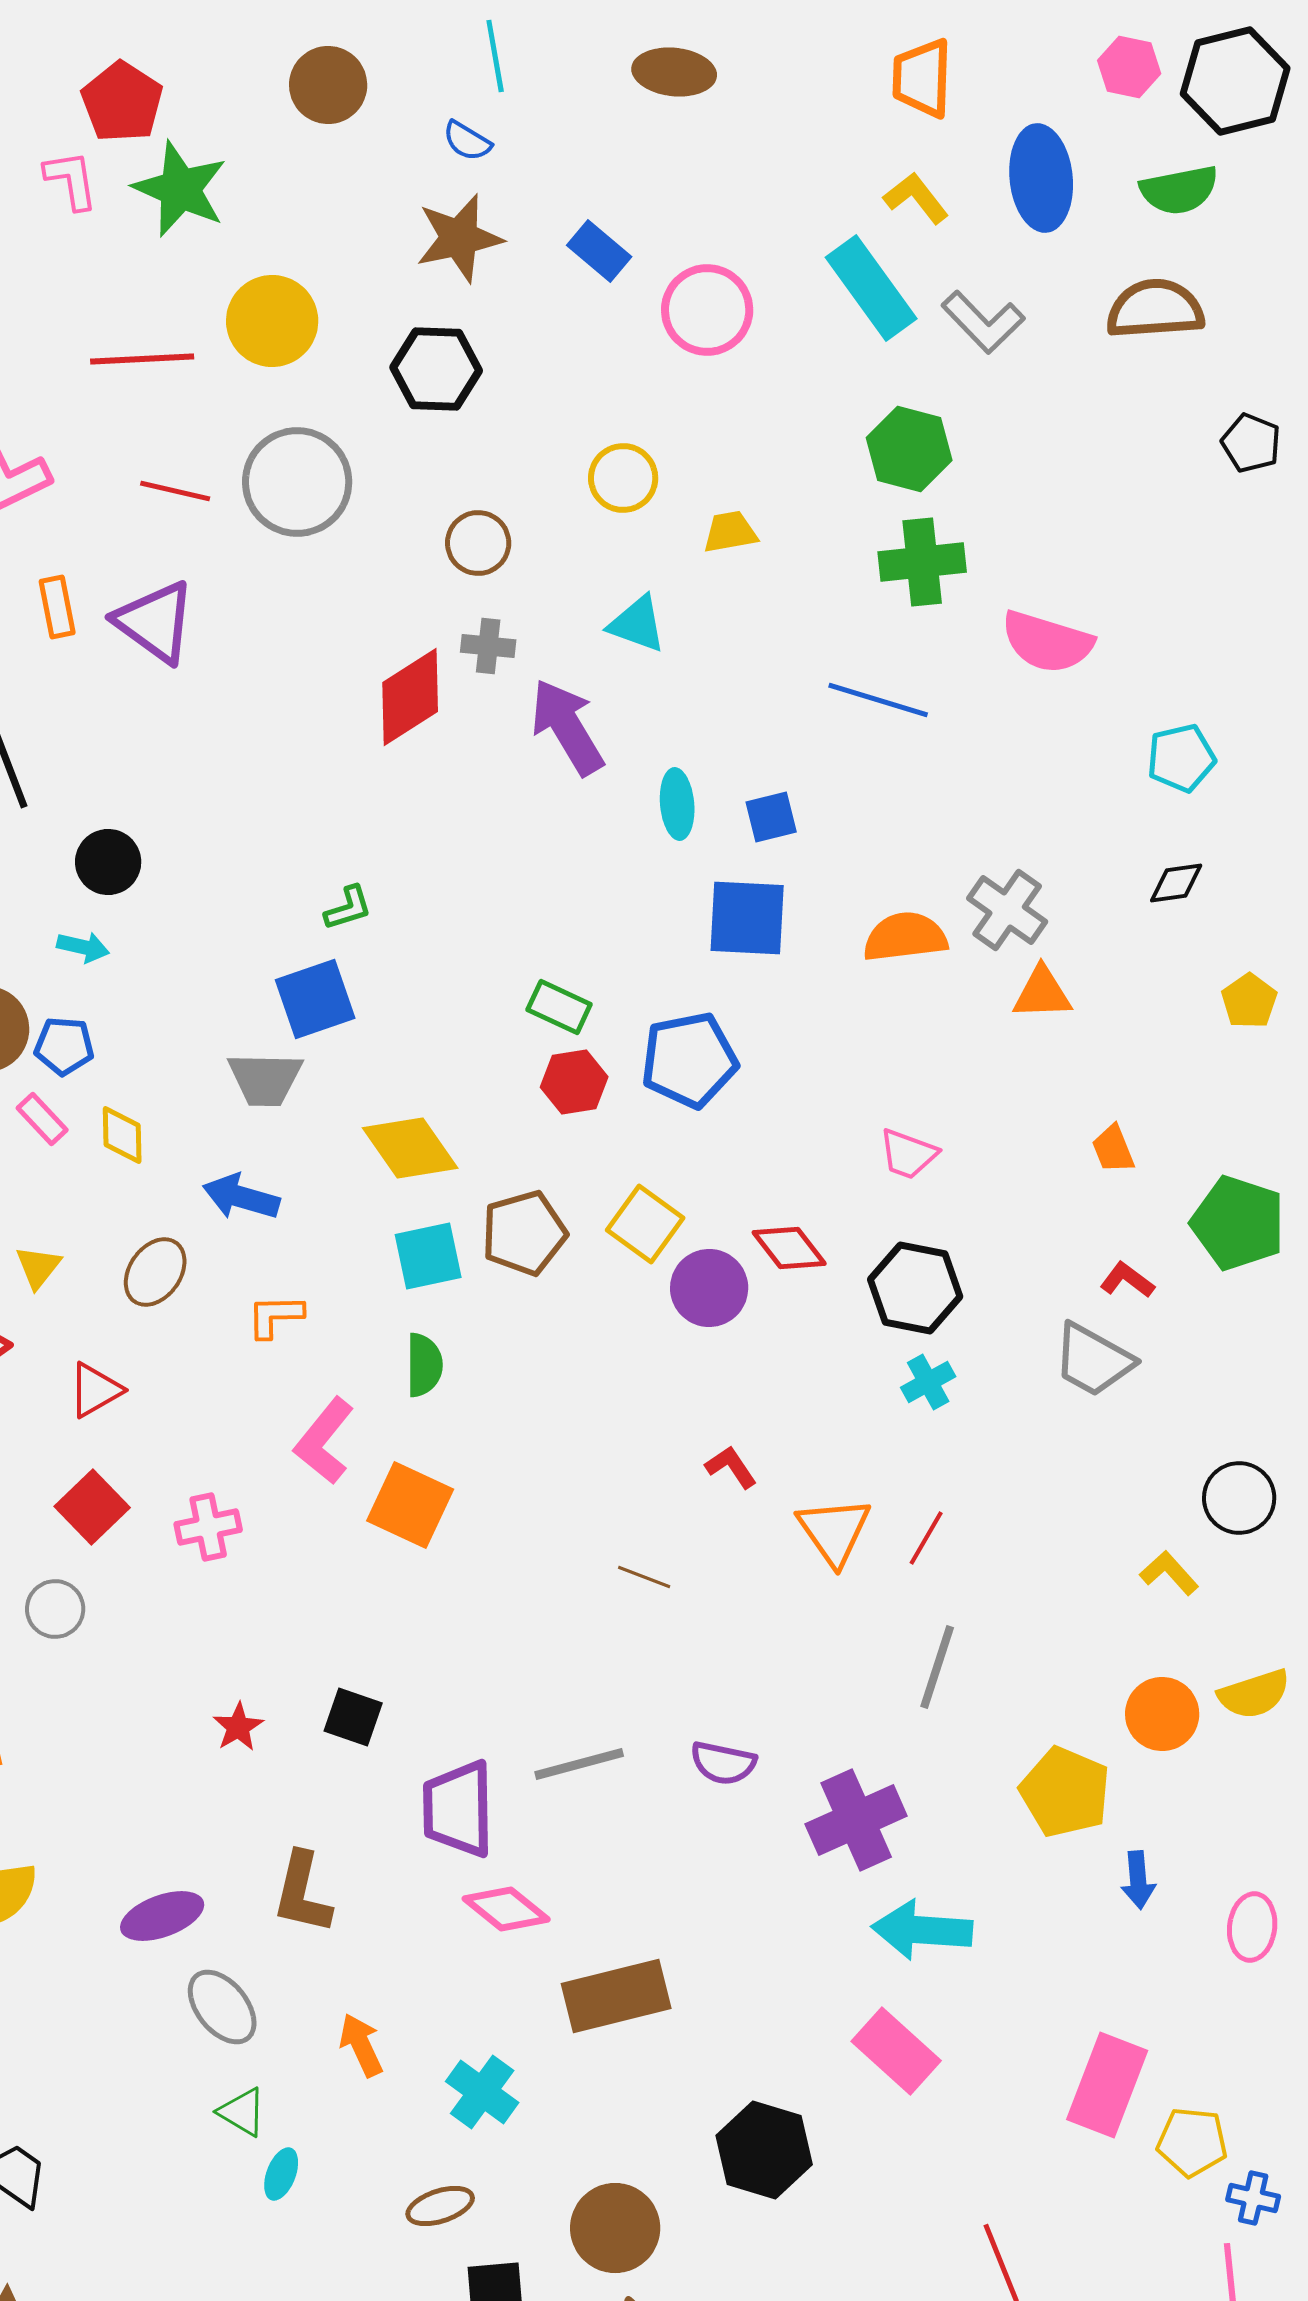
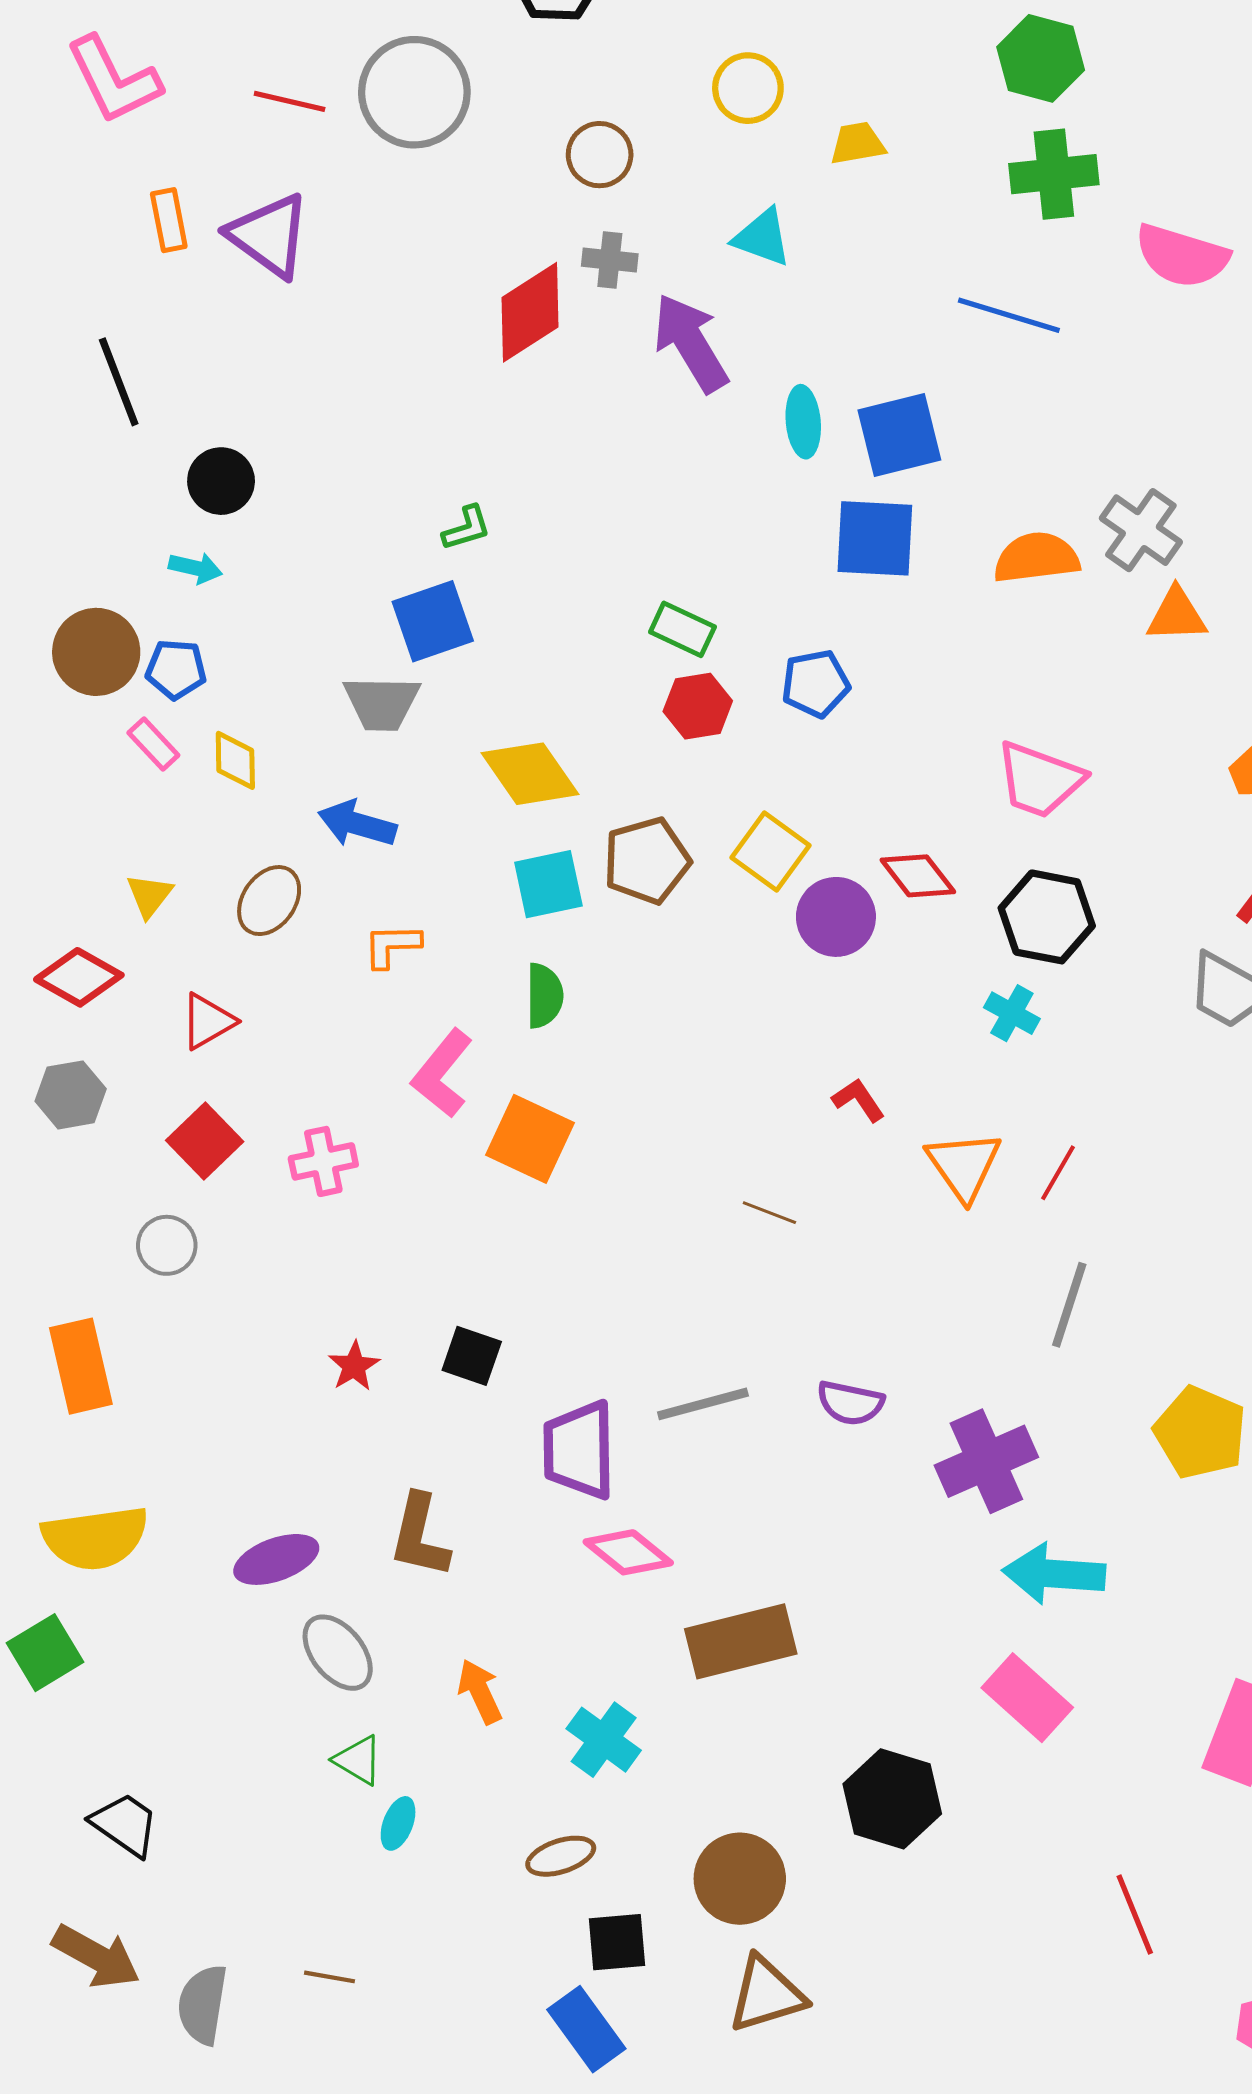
blue square: (771, 817) -> (899, 435), size x1.6
blue pentagon: (689, 1060) -> (815, 684), size x0.7
pink trapezoid: (908, 1154) -> (1040, 780), size x1.5
cyan cross: (928, 1382) -> (1012, 1013), moved, turned -32

